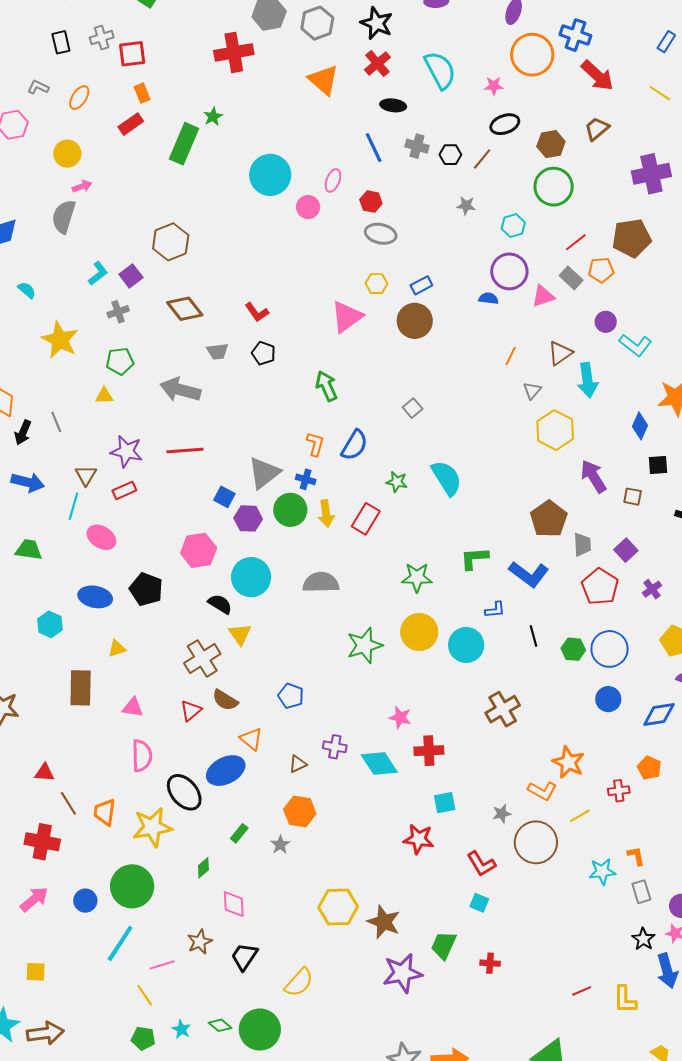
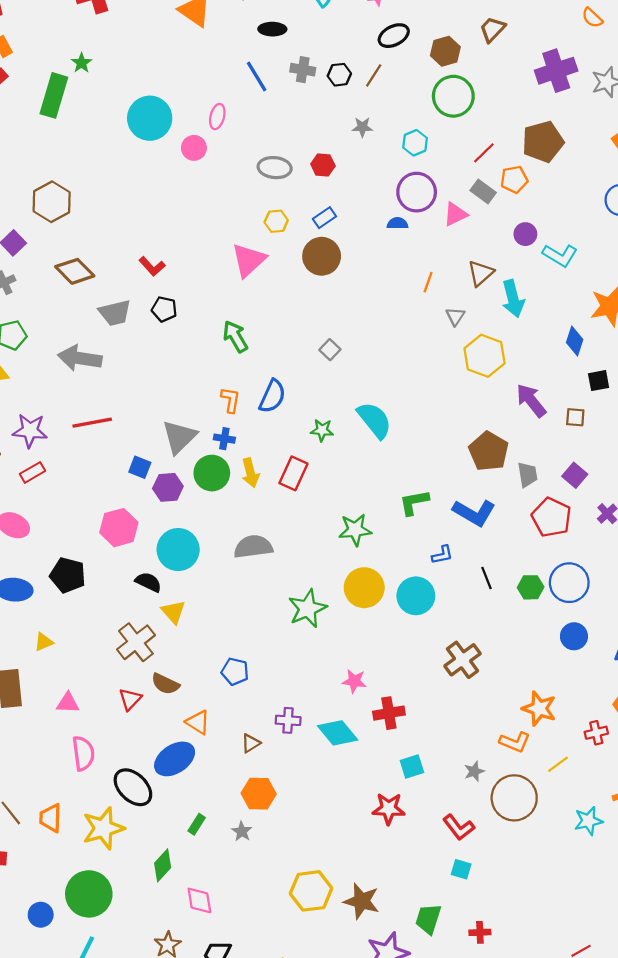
red hexagon: (371, 202) -> (323, 165), moved
gray trapezoid: (217, 351) -> (115, 313), size x1.4
green diamond: (203, 868) -> (163, 865), size x1.4

